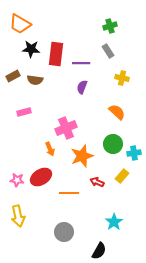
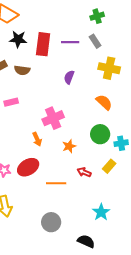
purple line: (81, 63) -> (70, 42), moved
yellow cross: (122, 78) -> (109, 68), size x1.5
orange star: (82, 156) -> (69, 146), size x0.6
black semicircle: (99, 251) -> (86, 241), turned -96

